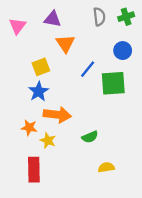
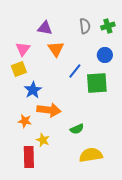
pink triangle: (18, 26) -> (23, 49), moved
yellow square: (41, 67) -> (19, 69), moved
yellow star: (48, 140) -> (43, 140), moved
yellow semicircle: (106, 167) -> (91, 155), size x1.6

